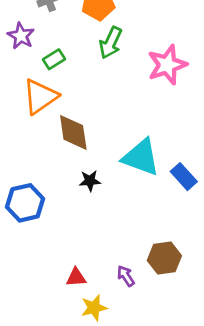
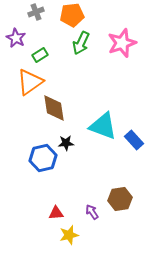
pink star: (167, 65) -> (122, 43), moved
blue hexagon: (25, 203) -> (43, 158), moved

